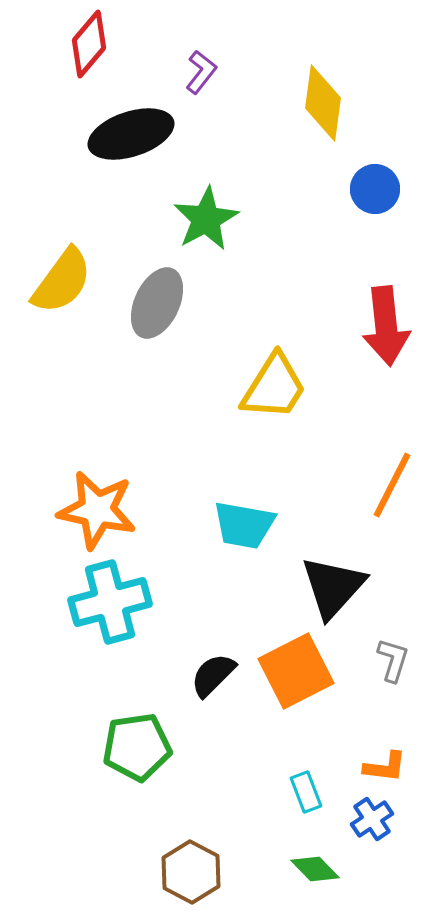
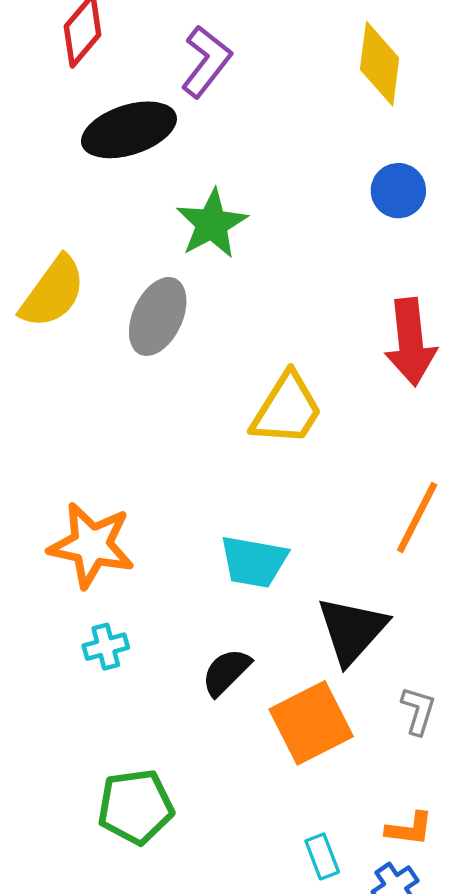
purple L-shape: (201, 72) -> (206, 61), size x1.5
yellow diamond: (323, 103) -> (380, 64), moved
cyan cross: (110, 602) -> (106, 647), size x0.5
black semicircle: (213, 675) -> (226, 672), moved

